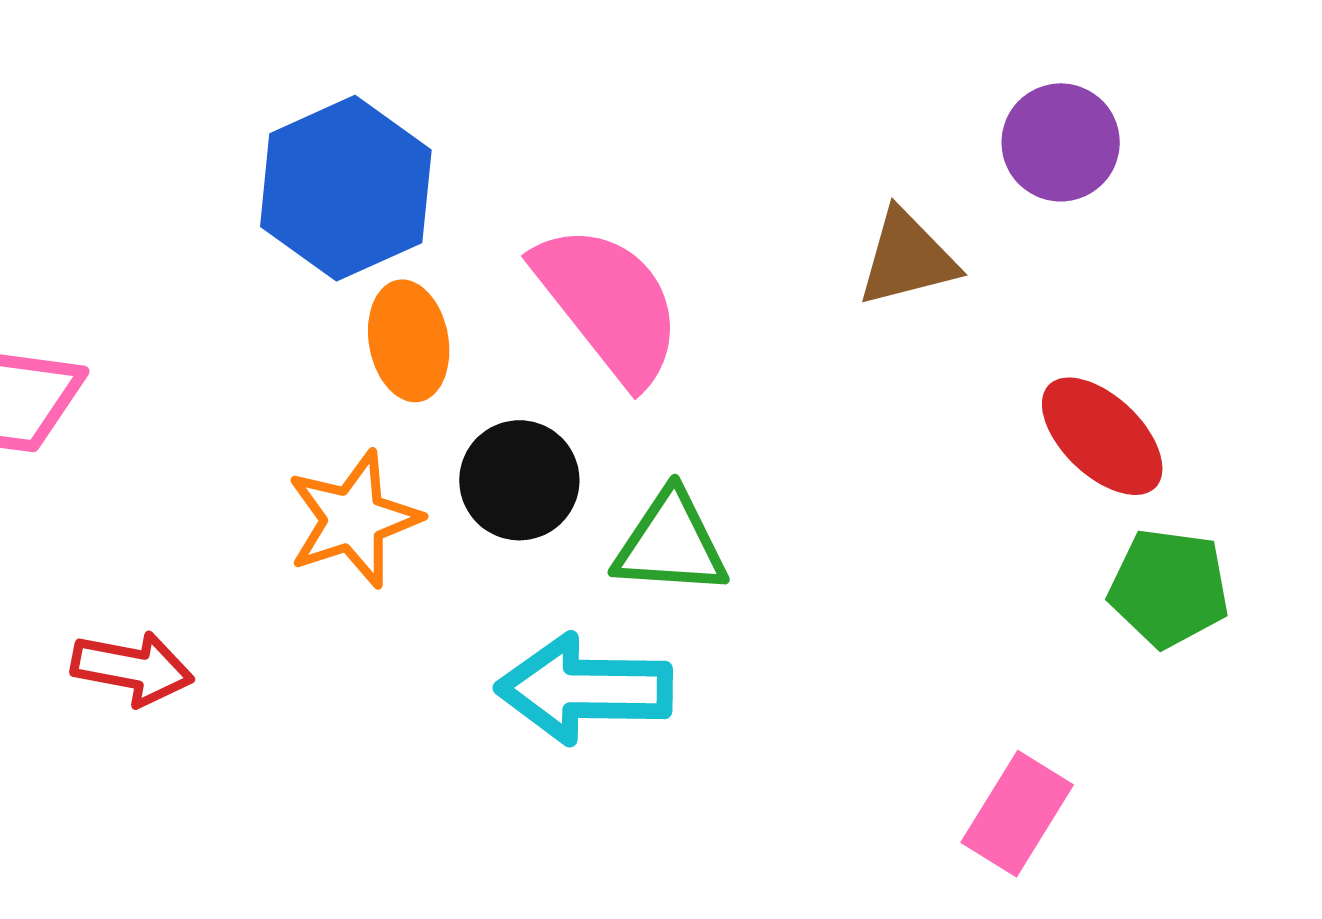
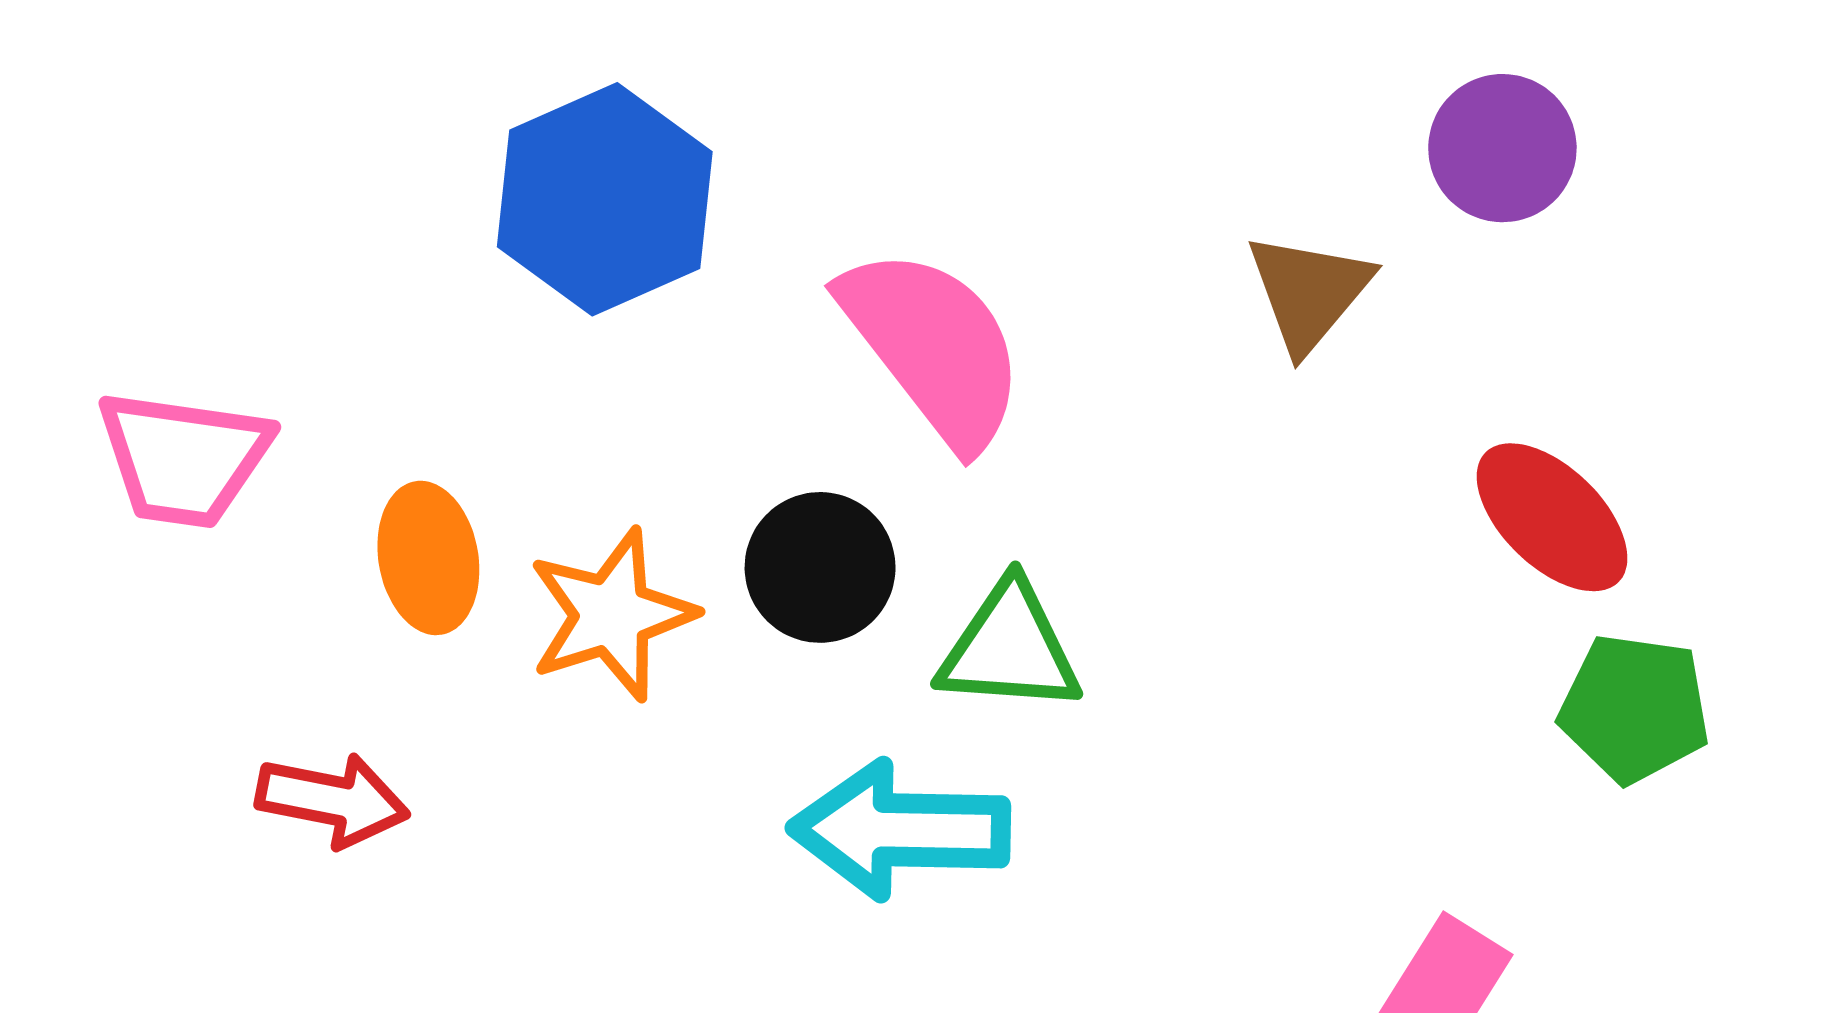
brown triangle: (907, 258) -> (1309, 292), turned -36
orange ellipse: (409, 341) -> (428, 558), moved

